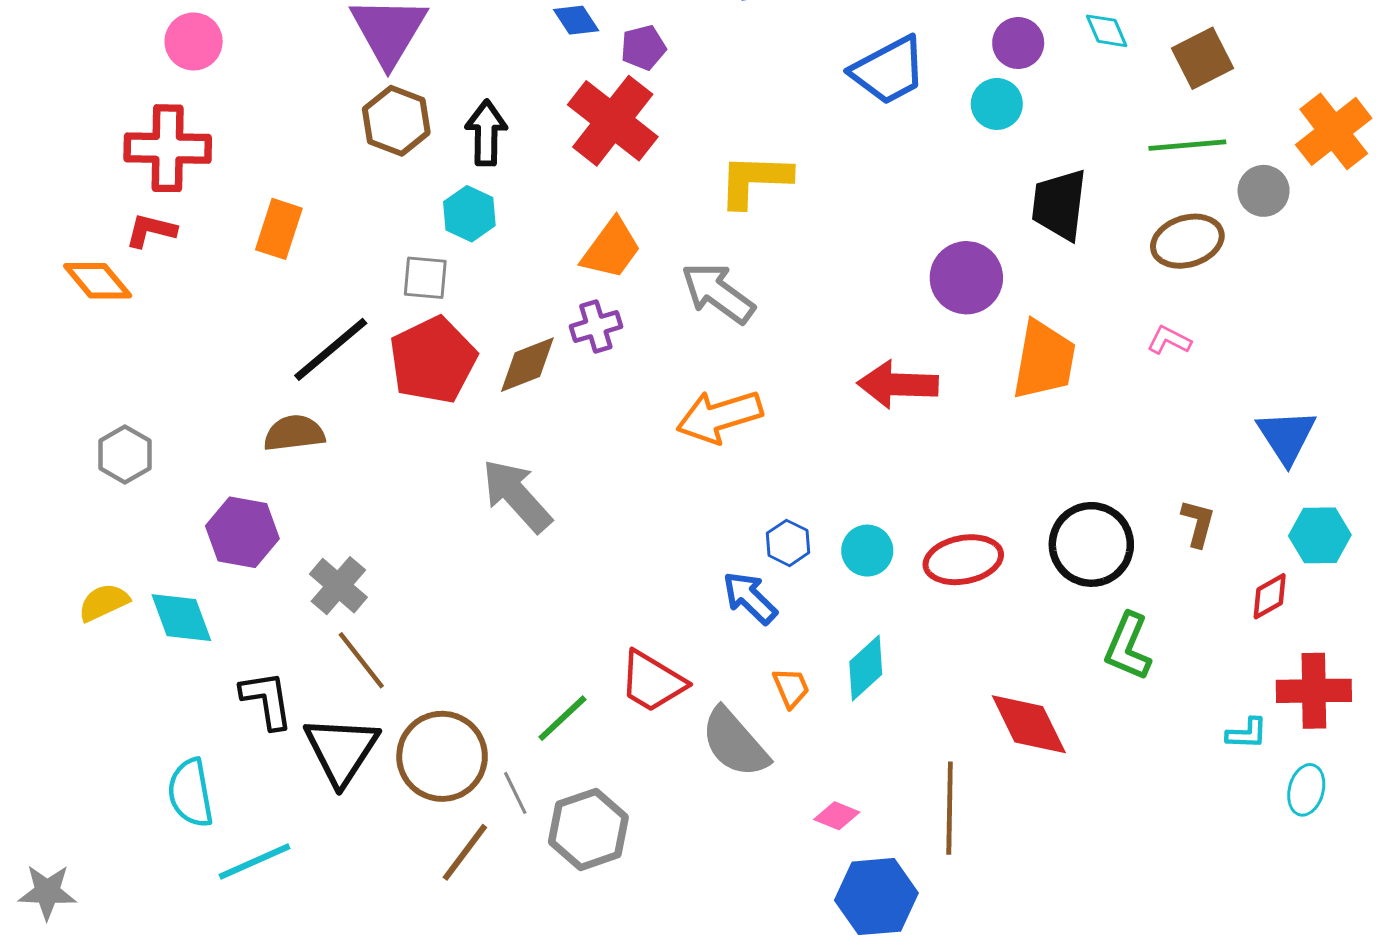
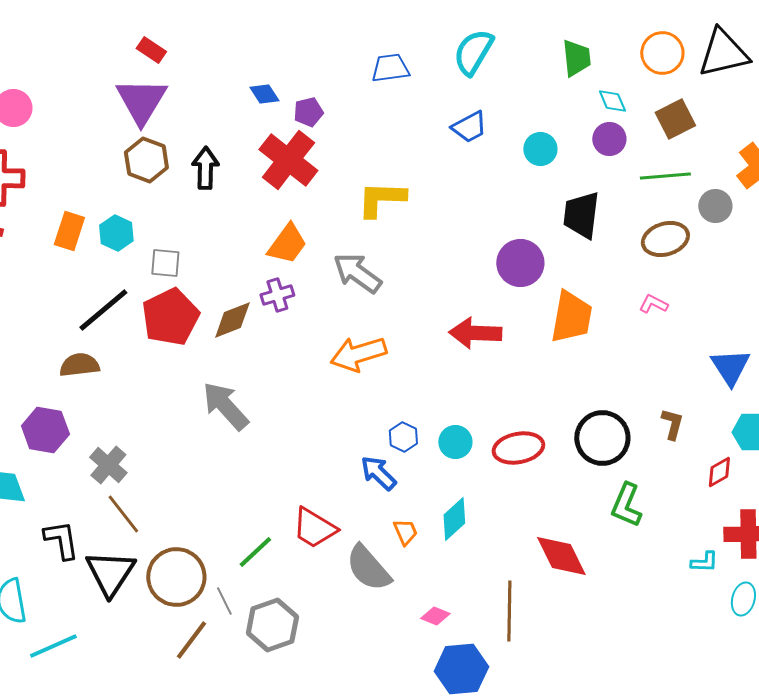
purple circle: (1018, 43) -> (609, 139), moved
blue trapezoid: (889, 70) -> (469, 127), size x0.7
cyan hexagon: (469, 214) -> (116, 233), moved

